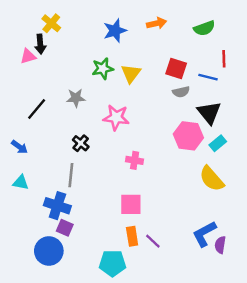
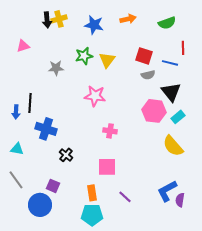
yellow cross: (51, 23) -> (59, 19), moved, turned 35
blue star: (115, 31) -> (94, 25), turned 30
black arrow: (40, 44) -> (47, 20), moved
gray star: (76, 98) -> (56, 68), moved
black line: (37, 109) -> (30, 103), moved, turned -36
black cross: (81, 143) -> (66, 155), moved
blue arrow: (19, 147) -> (16, 112), moved, turned 56
gray line: (71, 175) -> (16, 180), moved, turned -42
blue cross: (57, 206) -> (46, 129), moved
orange rectangle: (132, 236) -> (92, 193), moved

